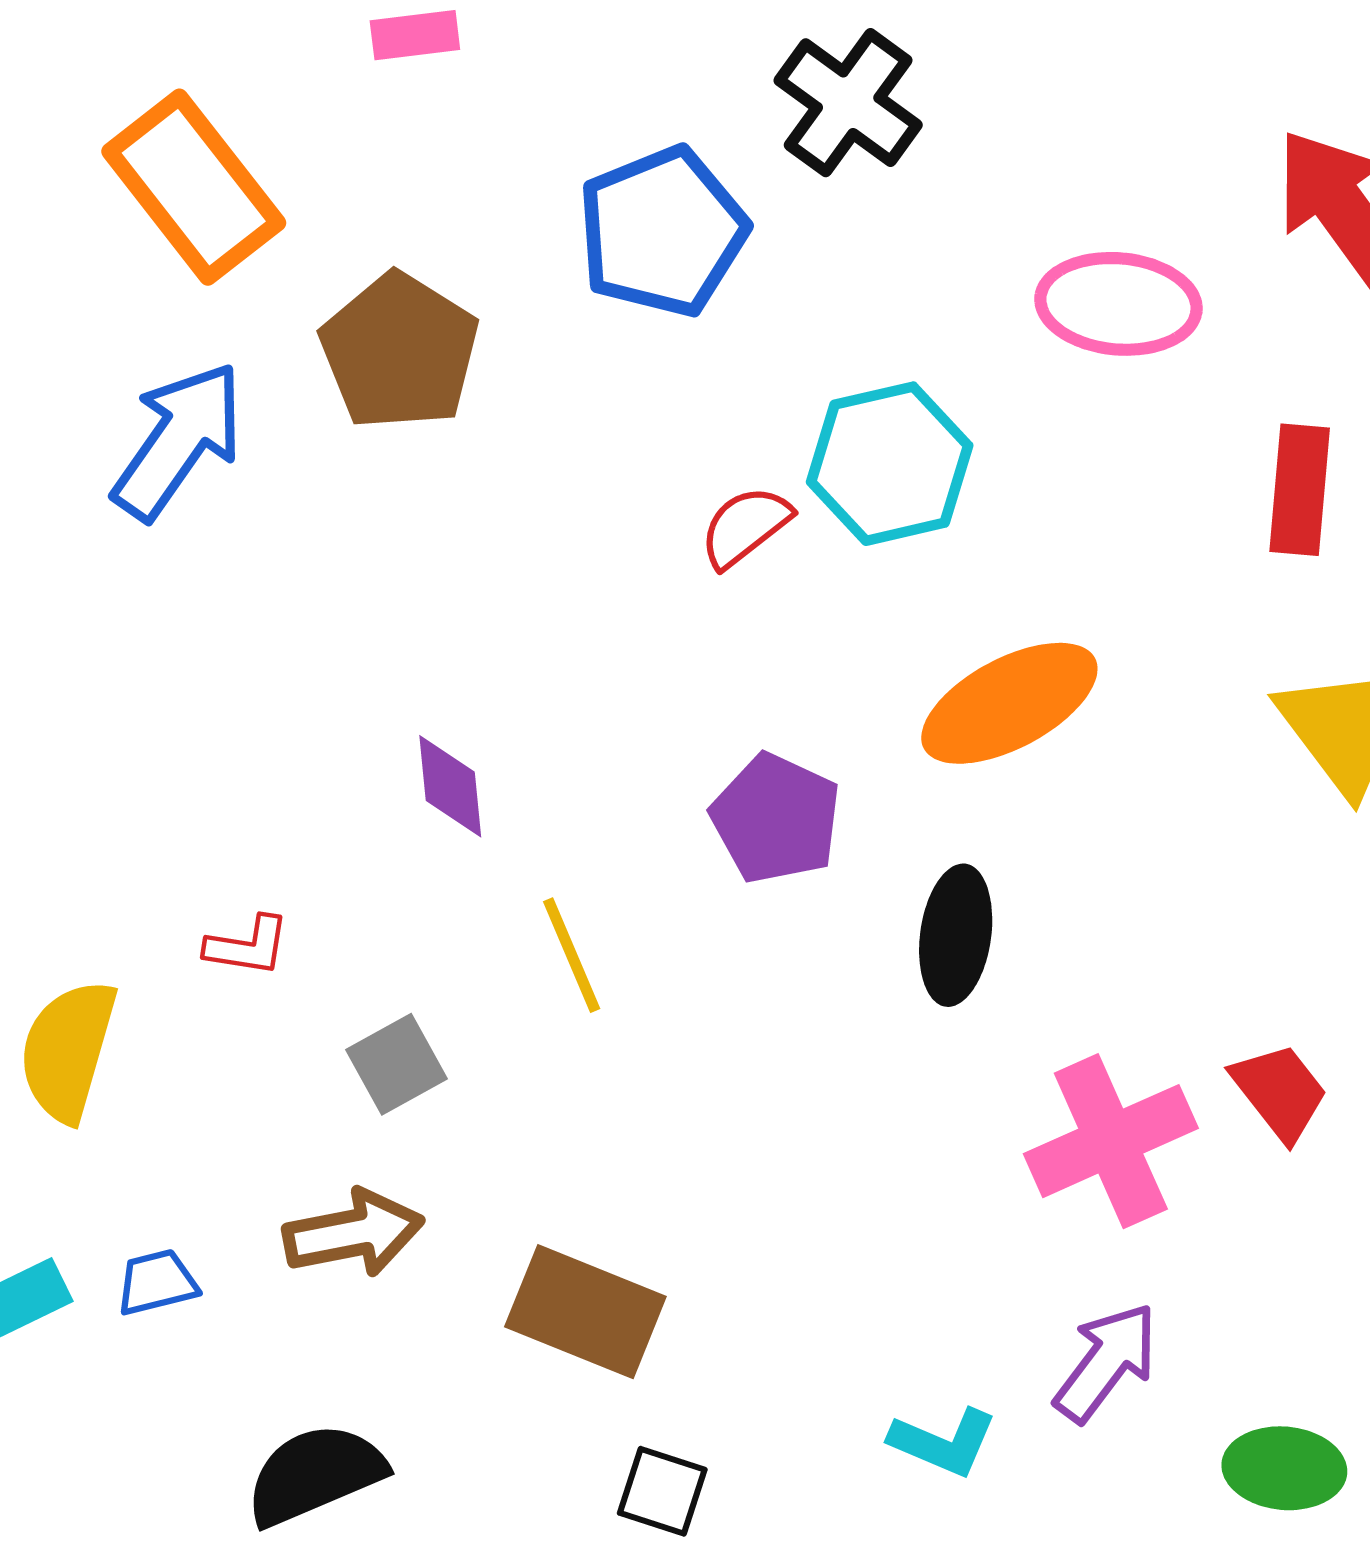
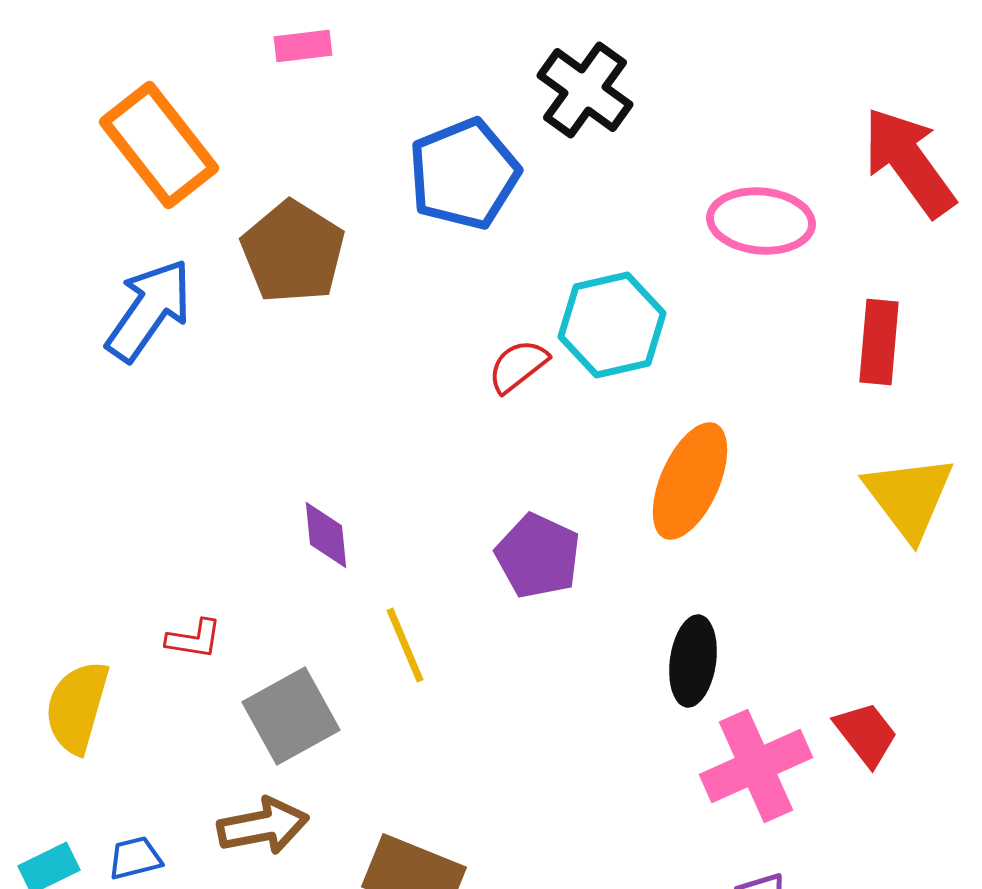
orange ellipse: (1009, 703) -> (690, 481), turned -38
black ellipse: (956, 935) -> (693, 661), moved
gray square: (397, 1064) -> (291, 716), size x1.5

